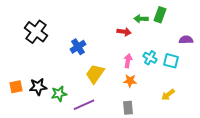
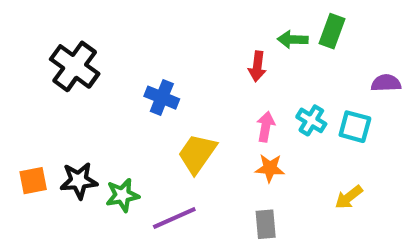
red arrow: (124, 32) -> (257, 66), turned 88
blue cross: (78, 47) -> (162, 98), turned -35

